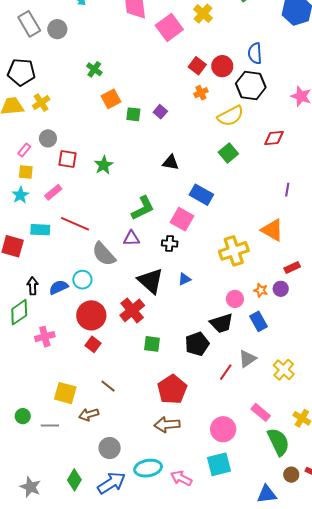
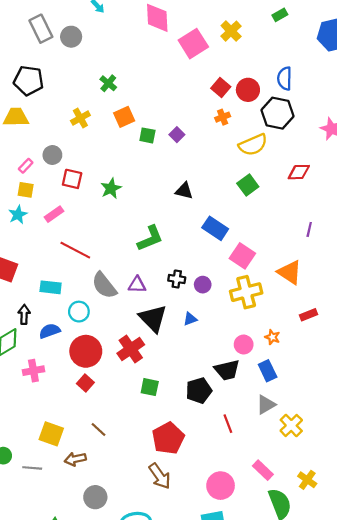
yellow cross: (41, 103) -> (80, 118), moved
pink square: (182, 219) -> (242, 256), moved
cyan rectangle: (40, 230) -> (51, 287), moved
purple triangle: (131, 238) -> (137, 285), moved
blue semicircle: (59, 287) -> (50, 331), moved
purple circle: (281, 289) -> (203, 285), moved
gray triangle: (247, 359) -> (266, 405), moved
red line: (226, 372) -> (228, 424), turned -60
brown arrow: (167, 425) -> (160, 476), turned -125

